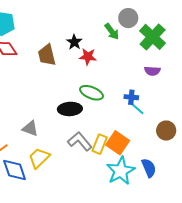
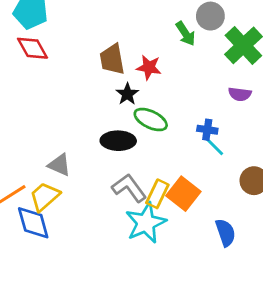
black star: (74, 42) -> (127, 94), moved
brown trapezoid: (47, 55) -> (112, 59), moved
yellow trapezoid: (39, 158) -> (45, 197), moved
cyan star: (121, 171) -> (146, 223), moved

